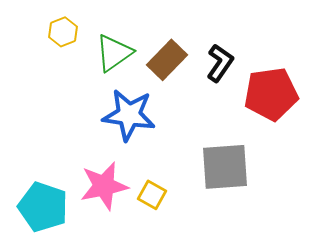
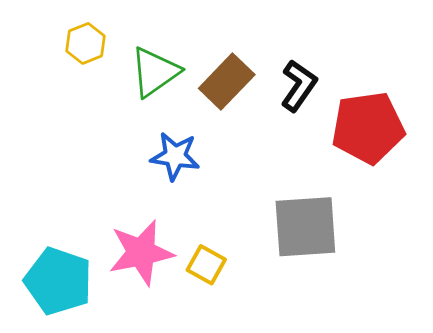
blue star: (129, 115) -> (175, 156), size x0.7

